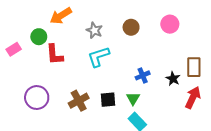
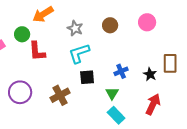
red arrow: (193, 97) -> (153, 104), moved
black square: (108, 100) -> (87, 77), moved

